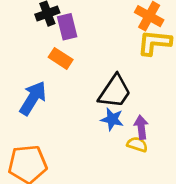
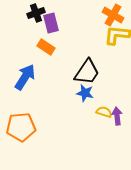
purple arrow: (141, 127) -> (117, 116), moved

